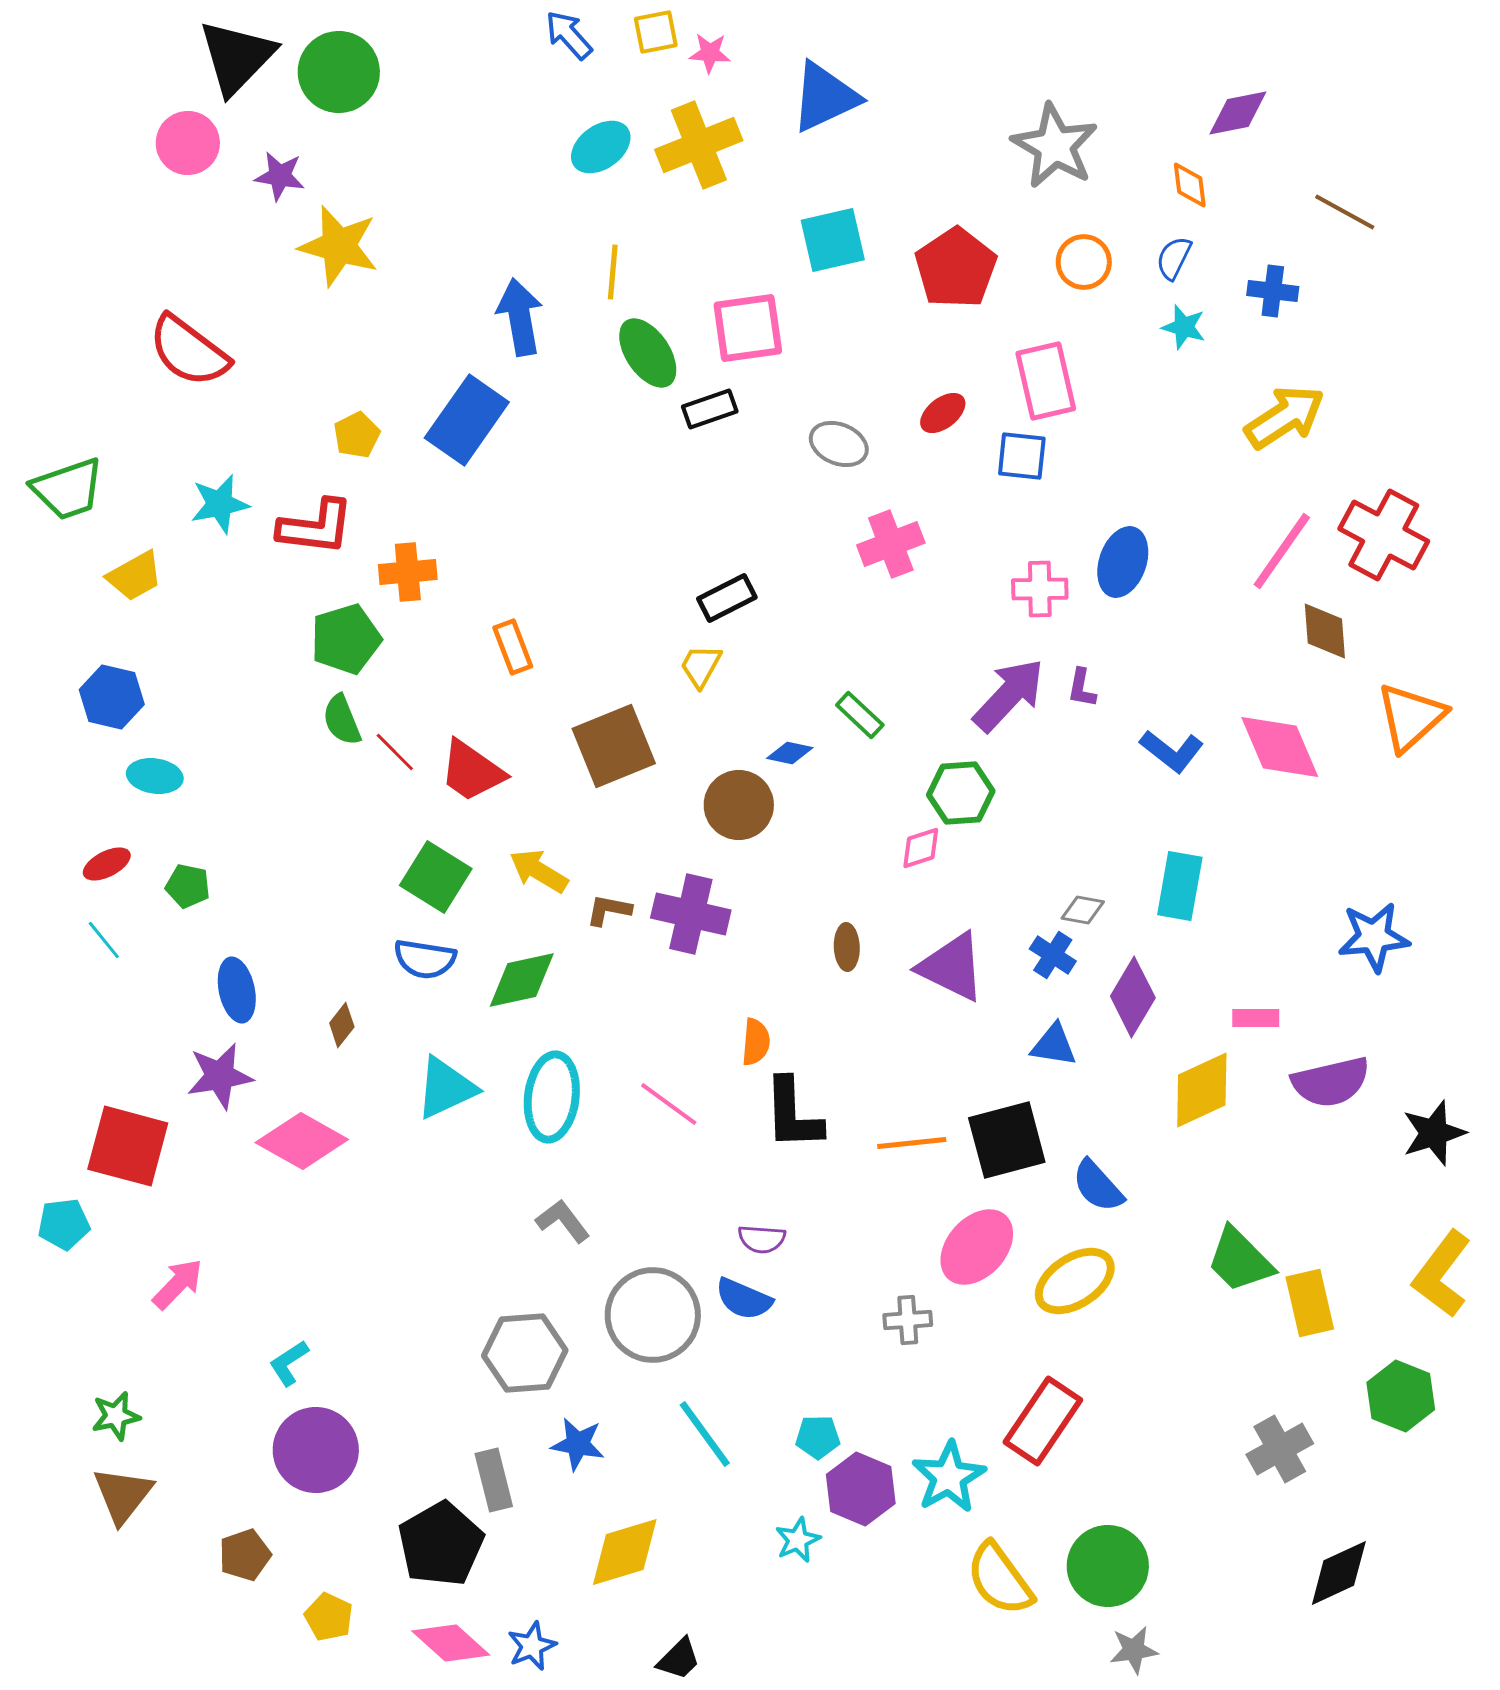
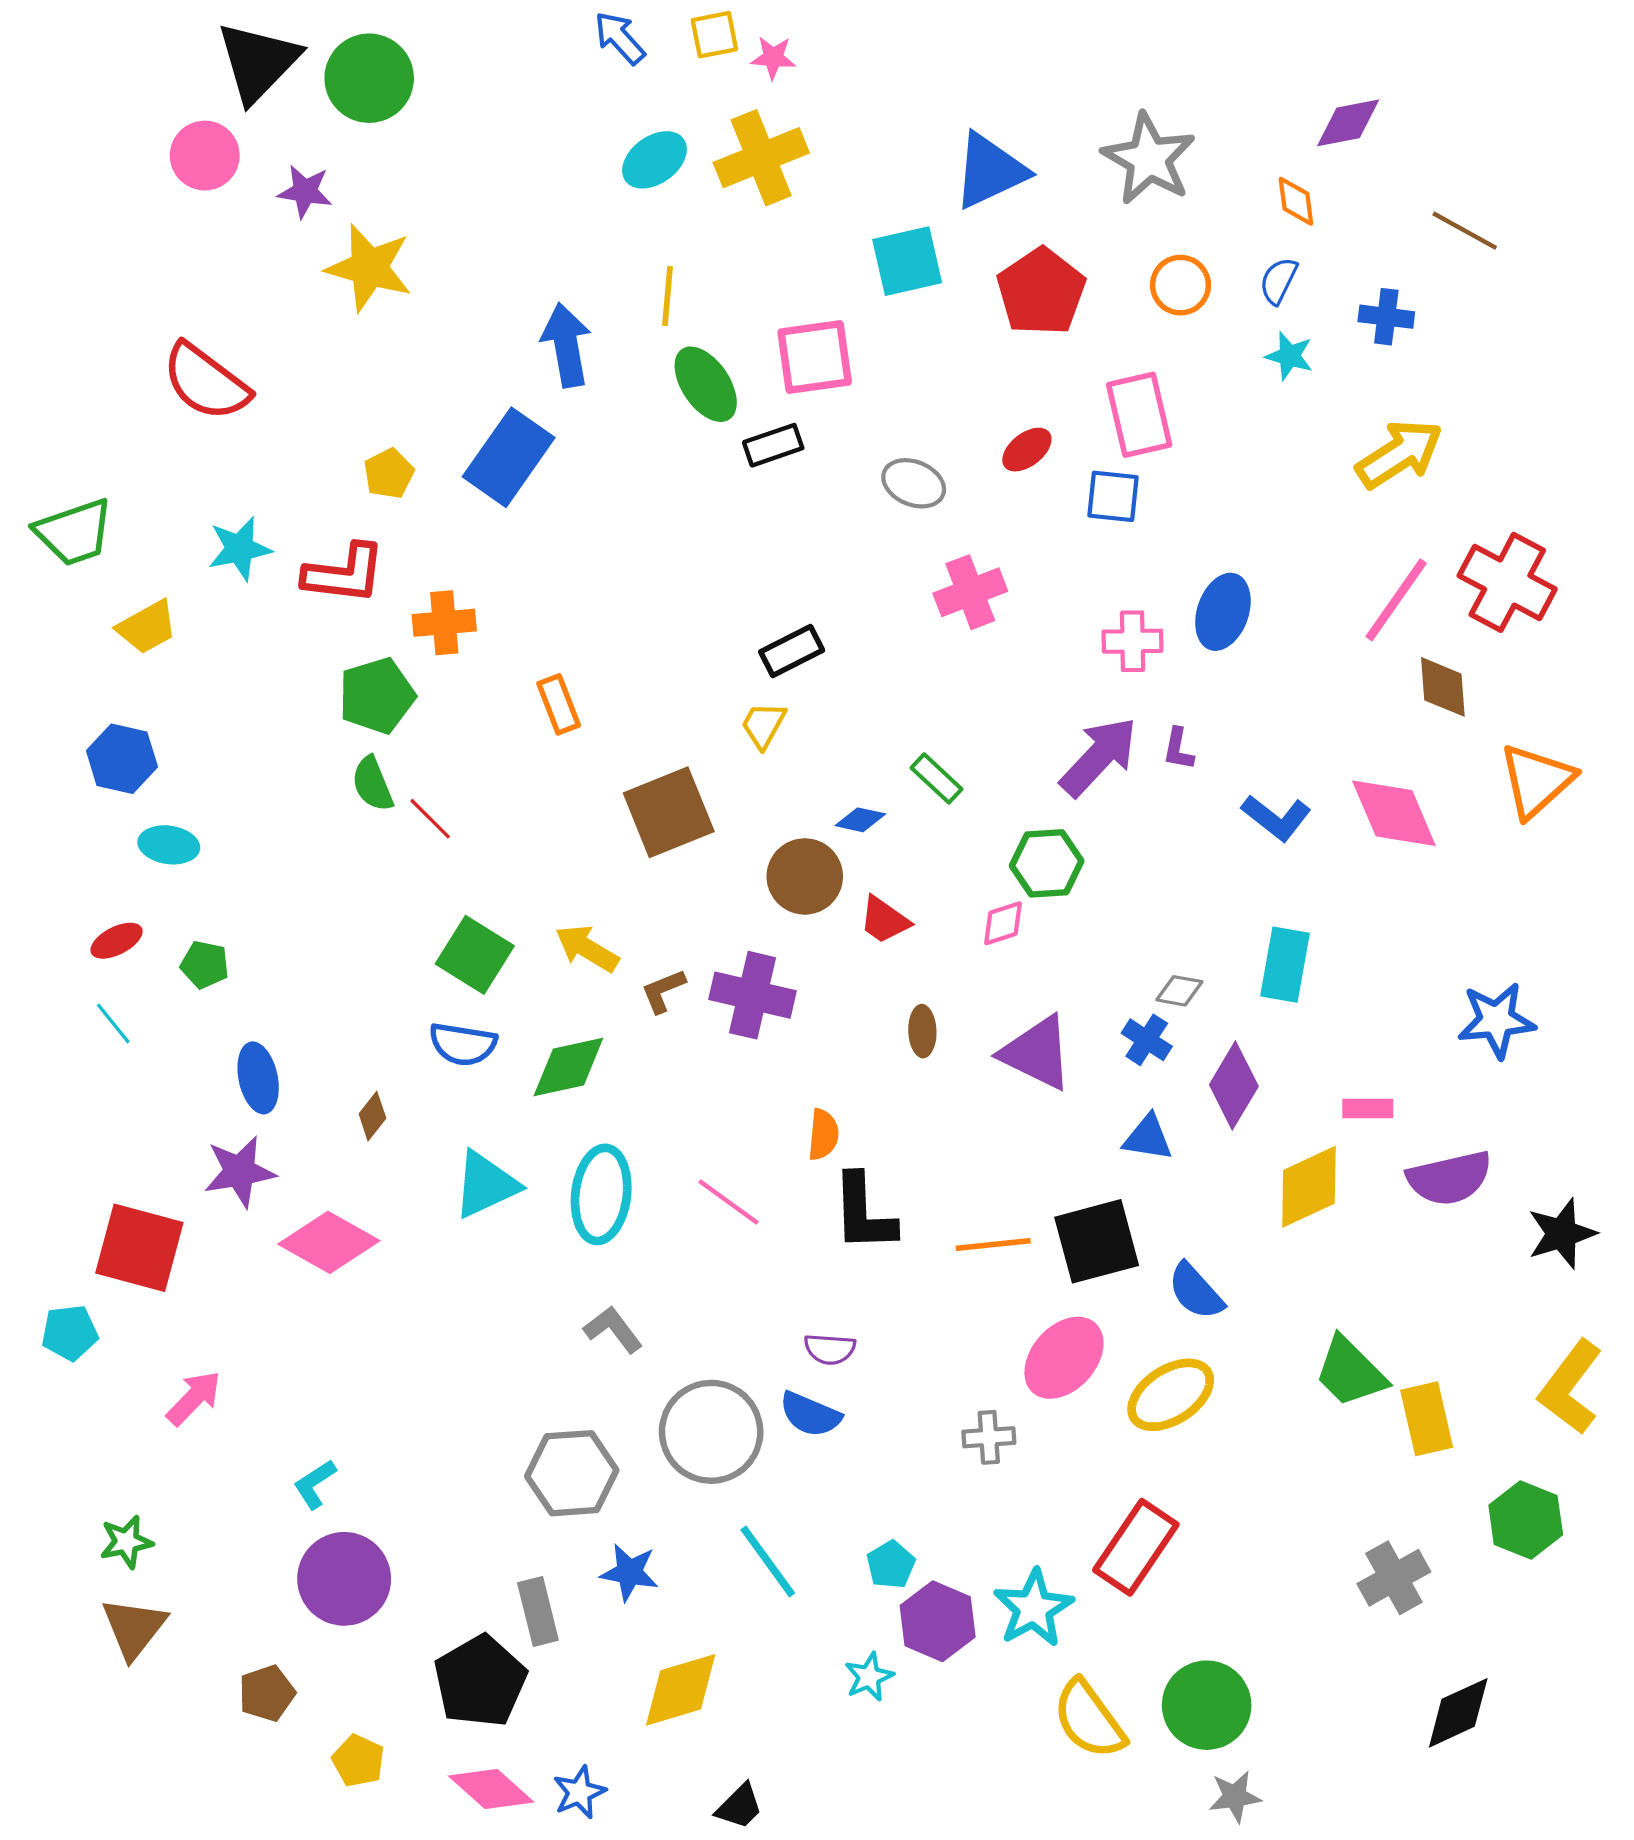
blue triangle: (825, 97) -> (990, 171), moved
red trapezoid: (472, 771) -> (884, 920), moved, size x0.7
brown L-shape: (609, 910) -> (663, 991), turned -33
cyan pentagon: (818, 1437) -> (891, 1565), turned -30

